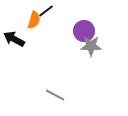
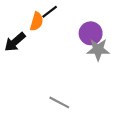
black arrow: (14, 39) -> (15, 42), turned -70

